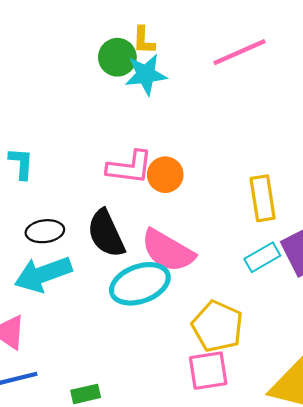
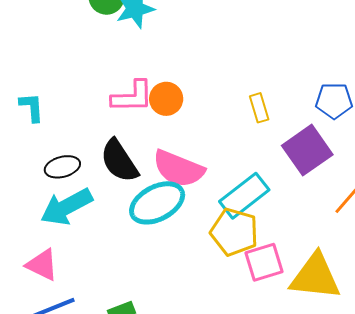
yellow rectangle: (263, 198) -> (259, 108), size x0.7
cyan rectangle: (262, 257) -> (244, 196), moved, size x1.5
pink square: (208, 371) -> (264, 262), moved

